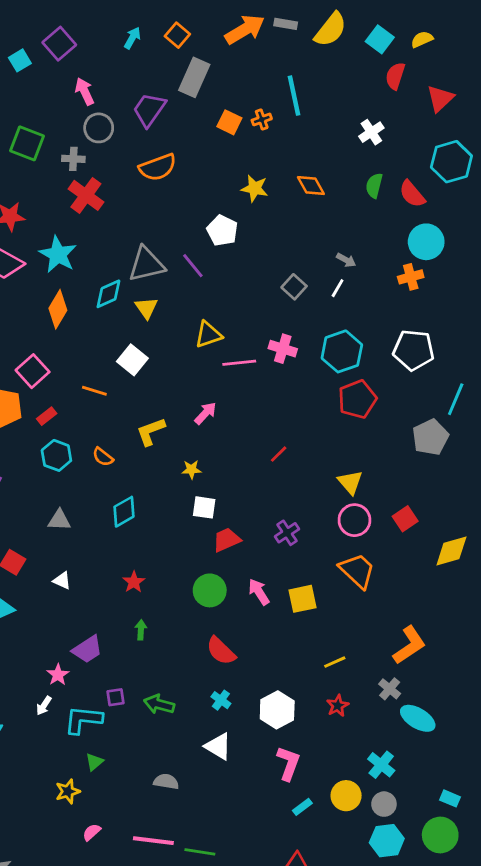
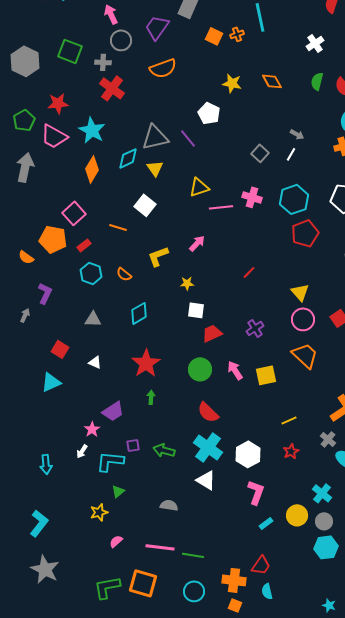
red star: (134, 582) -> (146, 363), size x1.8
cyan cross: (221, 700) -> (208, 447), size x2.0

